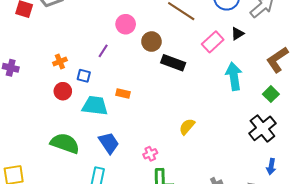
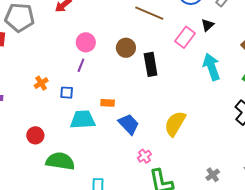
pink circle: (126, 24) -> (86, 42), moved
black rectangle: (173, 63) -> (151, 64), turned 70
red circle: (63, 91) -> (35, 135), moved
yellow semicircle: (187, 127) -> (175, 124), size x1.5
blue trapezoid: (109, 143) -> (129, 124), moved

